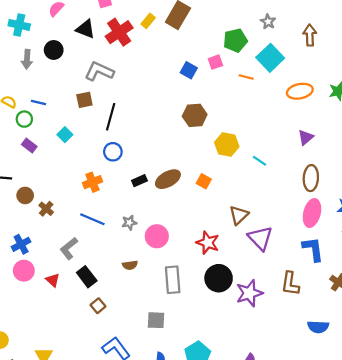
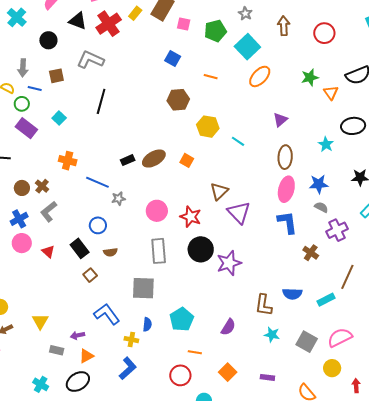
cyan cross: (19, 25) -> (17, 17), turned 30
gray arrow: (27, 59) -> (23, 68), moved
pink square: (215, 62) -> (184, 24), moved, turned 32
orange line: (246, 77) -> (211, 77), moved
orange ellipse: (300, 91) -> (260, 76), moved, turned -35
brown square: (84, 100) -> (56, 76), moved
purple rectangle: (29, 146) -> (26, 128), size x1.5
blue circle: (113, 152) -> (98, 225), moved
orange cross: (92, 182) -> (68, 161), moved, turned 36
brown circle: (25, 195) -> (22, 188), moved
blue line: (92, 219) -> (97, 182), moved
pink circle: (157, 236) -> (157, 211), moved
gray L-shape: (69, 248) -> (49, 212), moved
brown semicircle: (130, 265) -> (110, 252), moved
brown L-shape: (290, 284) -> (264, 305), moved
gray square: (156, 320) -> (143, 288), size x1.4

